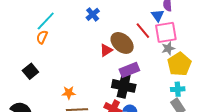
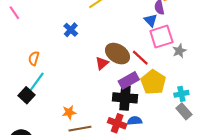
blue cross: (93, 14) -> (71, 30), moved
cyan line: (46, 21) -> (36, 82), moved
red line: (143, 31) -> (140, 58), moved
gray star: (168, 48) -> (179, 51), moved
yellow pentagon: (179, 64) -> (153, 82), moved

